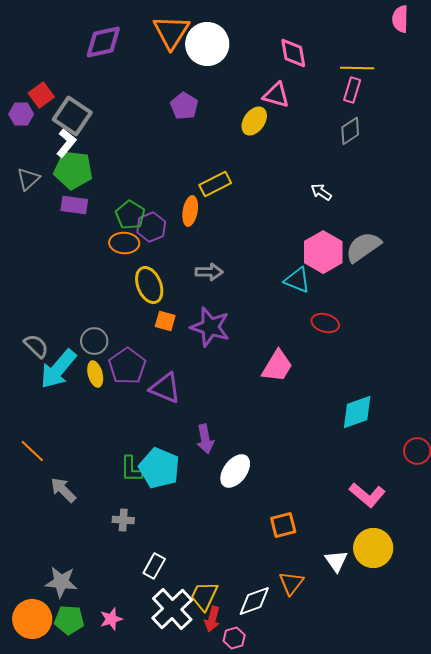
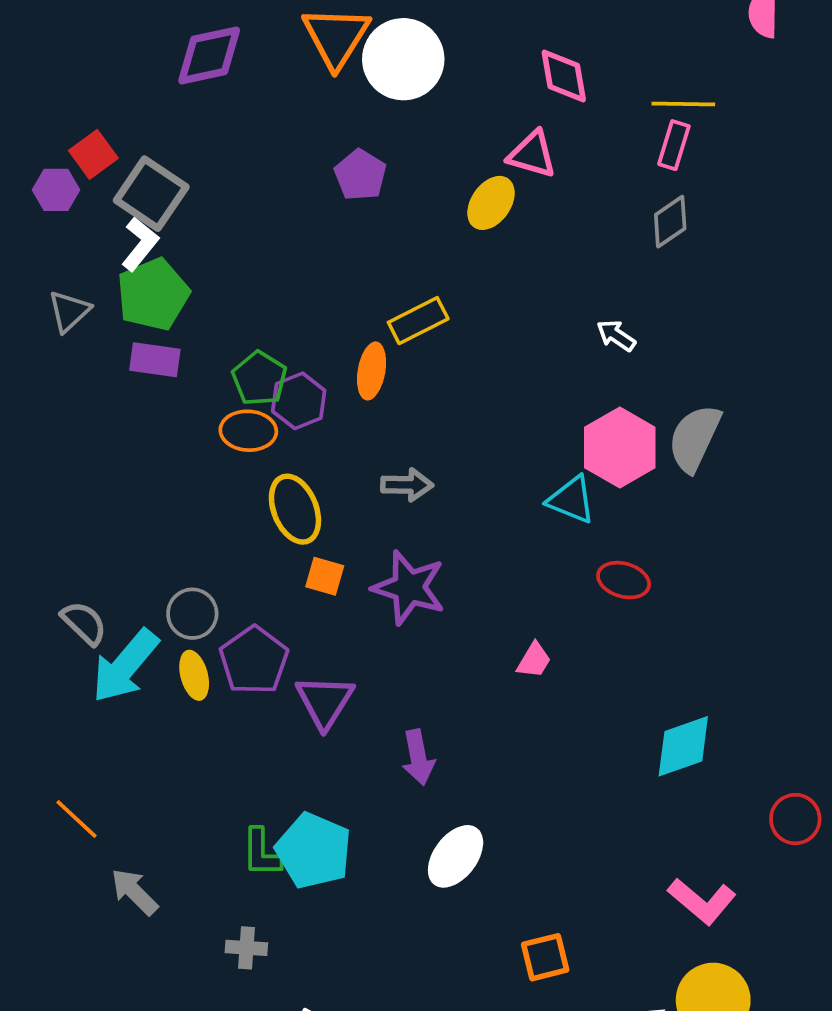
green pentagon: (73, 170) -> (153, 294), turned -30
gray semicircle: (363, 247) -> (694, 438), turned -30
pink trapezoid: (277, 366) -> (534, 660), size x0.6
purple triangle: (165, 388) -> (325, 701), turned 40
purple arrow: (205, 439) -> (418, 757), moved

